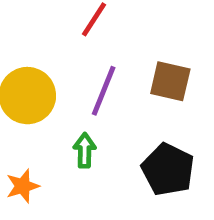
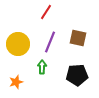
black pentagon: (168, 169) -> (77, 75), turned -30

